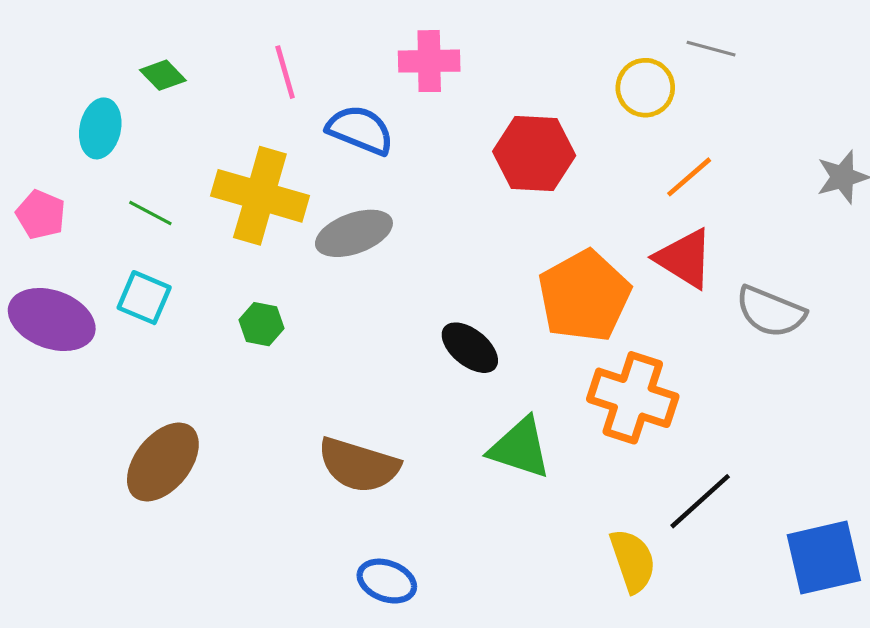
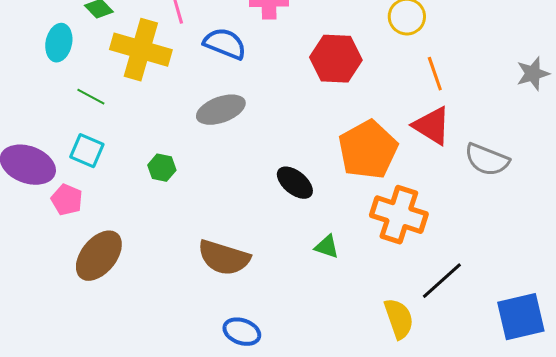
orange line: (689, 177) -> (435, 74), turned -68
yellow cross: (260, 196) -> (141, 50), moved
pink pentagon: (41, 215) -> (67, 200), moved
green triangle: (520, 448) -> (327, 247), size x0.6

